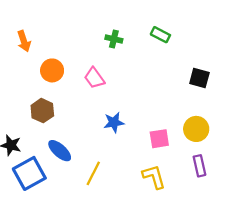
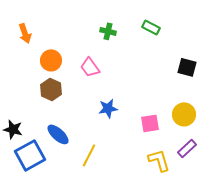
brown hexagon: (42, 111) -> (51, 89), moved
purple rectangle: (199, 166) -> (187, 148), turned 60
yellow L-shape: (154, 177) -> (159, 160), moved

